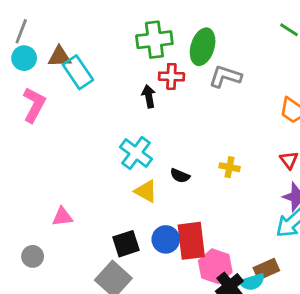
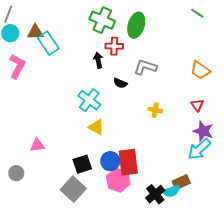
green cross: (154, 40) -> (102, 20), turned 30
gray L-shape: (225, 76) -> (145, 67), moved
black semicircle: (180, 176) -> (120, 83), moved
pink hexagon: (215, 266) -> (118, 180), moved

